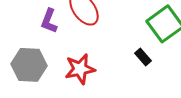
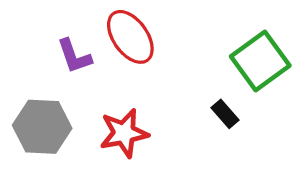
purple L-shape: (49, 21) -> (74, 56), turned -40

